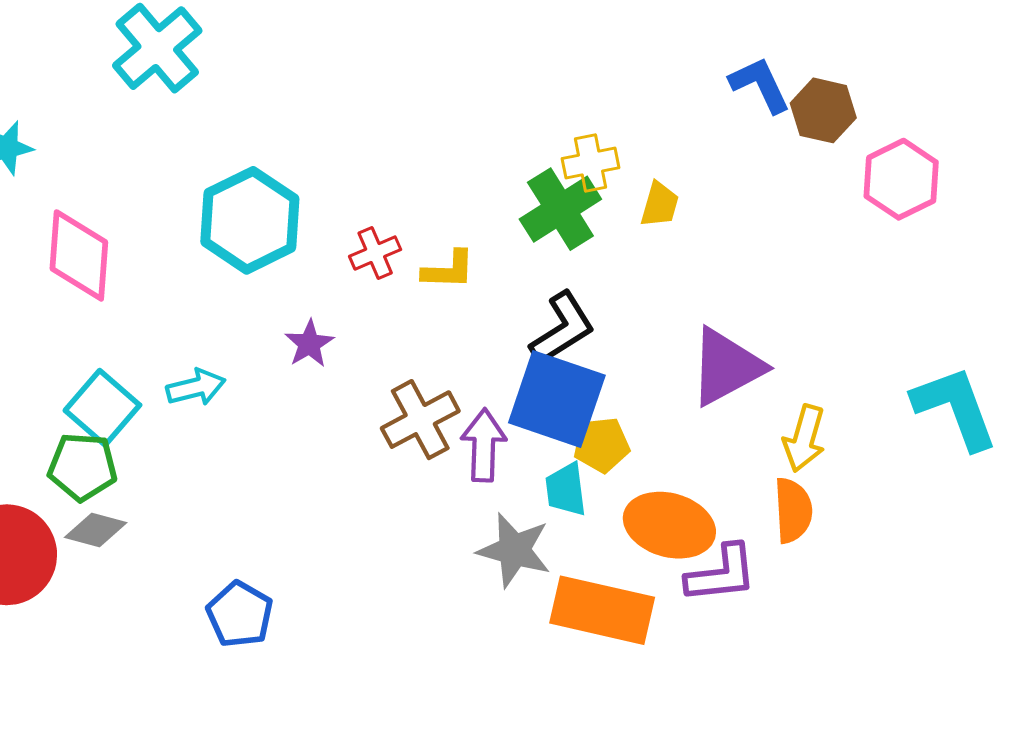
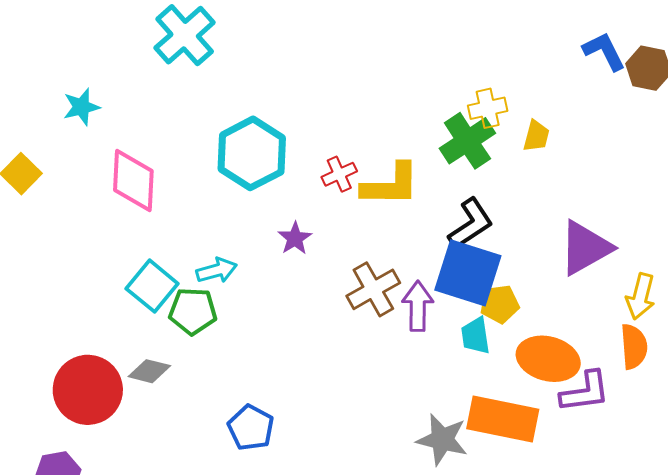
yellow L-shape: (449, 270) -> (391, 185), size x1.6
green pentagon: (82, 467) -> (193, 311), moved
gray star: (514, 550) -> (442, 440), moved

